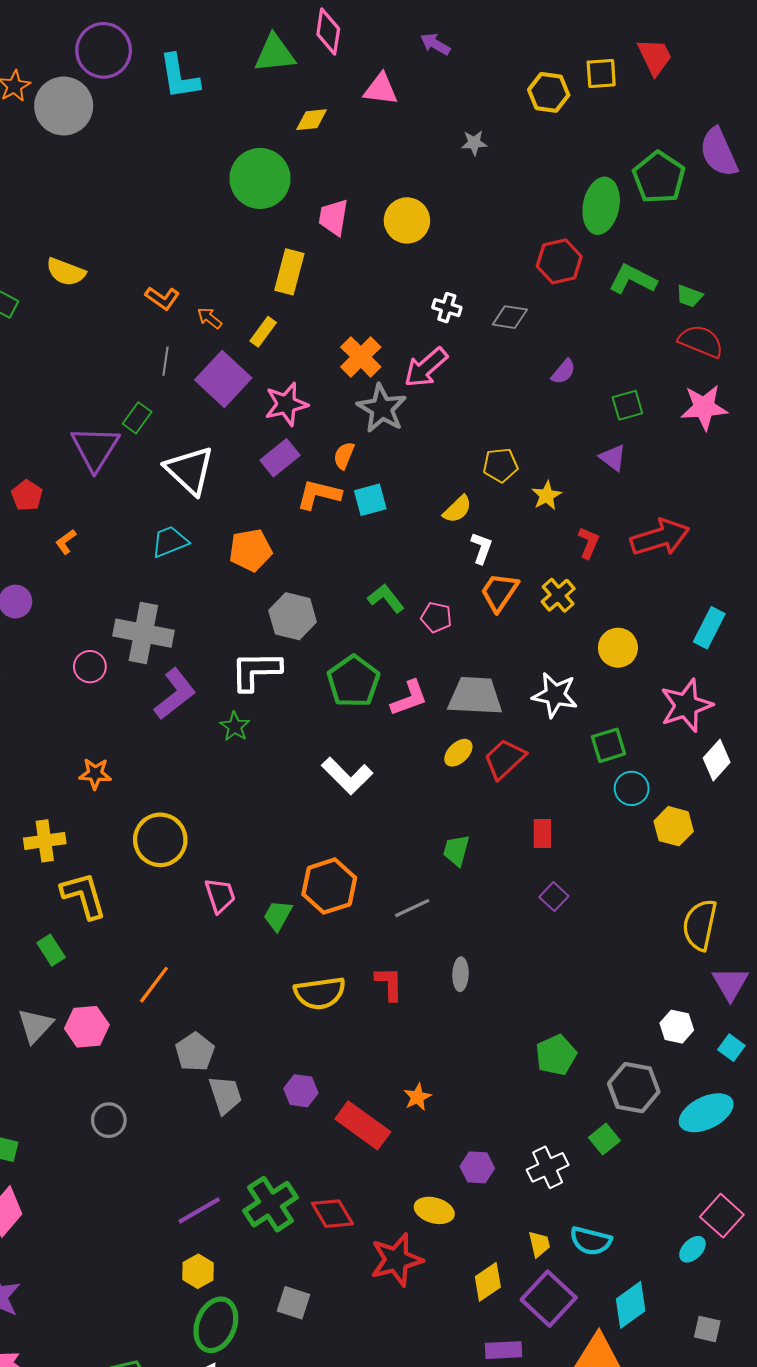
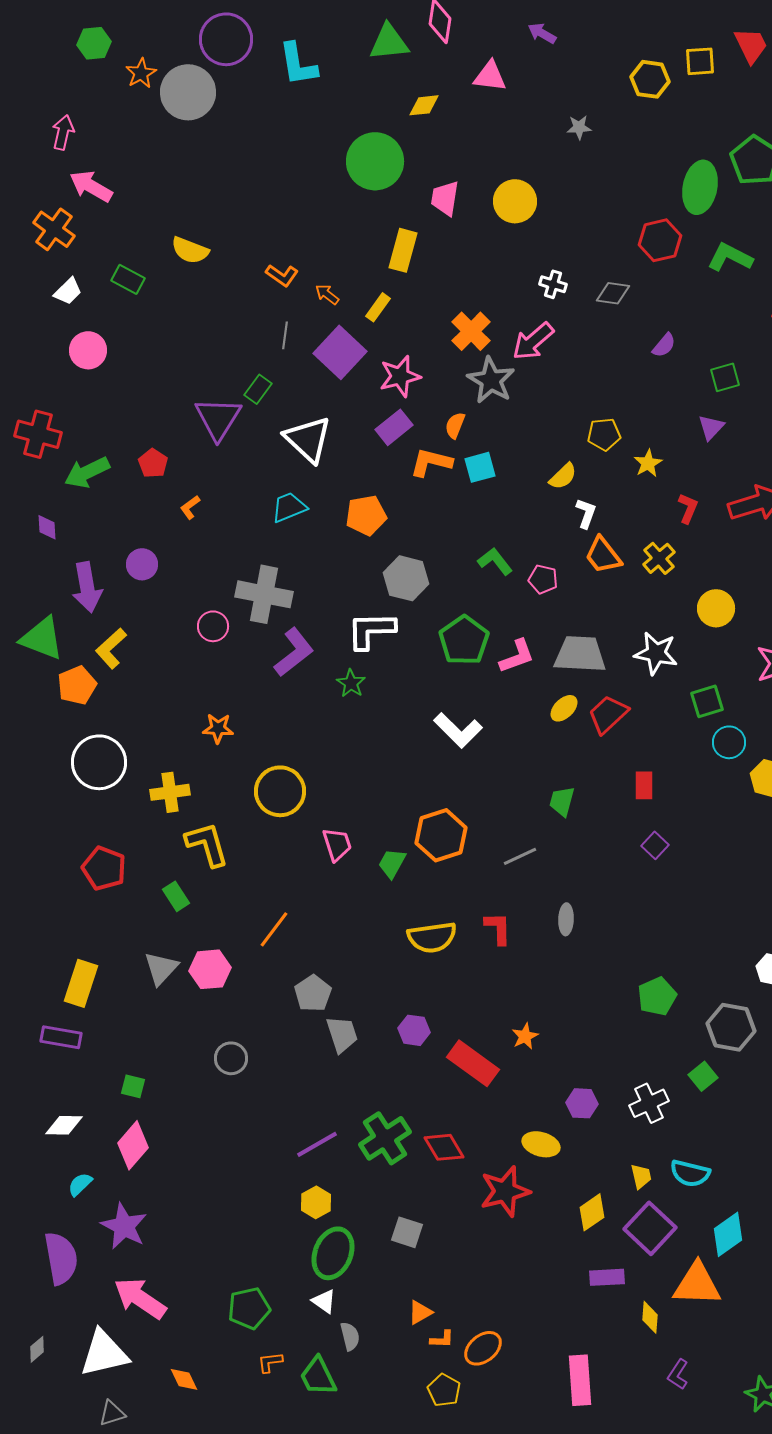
purple triangle: (613, 458) -> (711, 427), turned 36
orange trapezoid: (499, 592) -> (603, 555), turned -72

